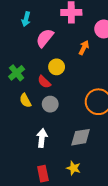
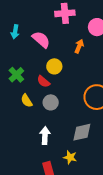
cyan arrow: (26, 19) -> (15, 32), moved
pink semicircle: (45, 38) -> (41, 40), turned 96
yellow star: (74, 168) -> (70, 157), moved

